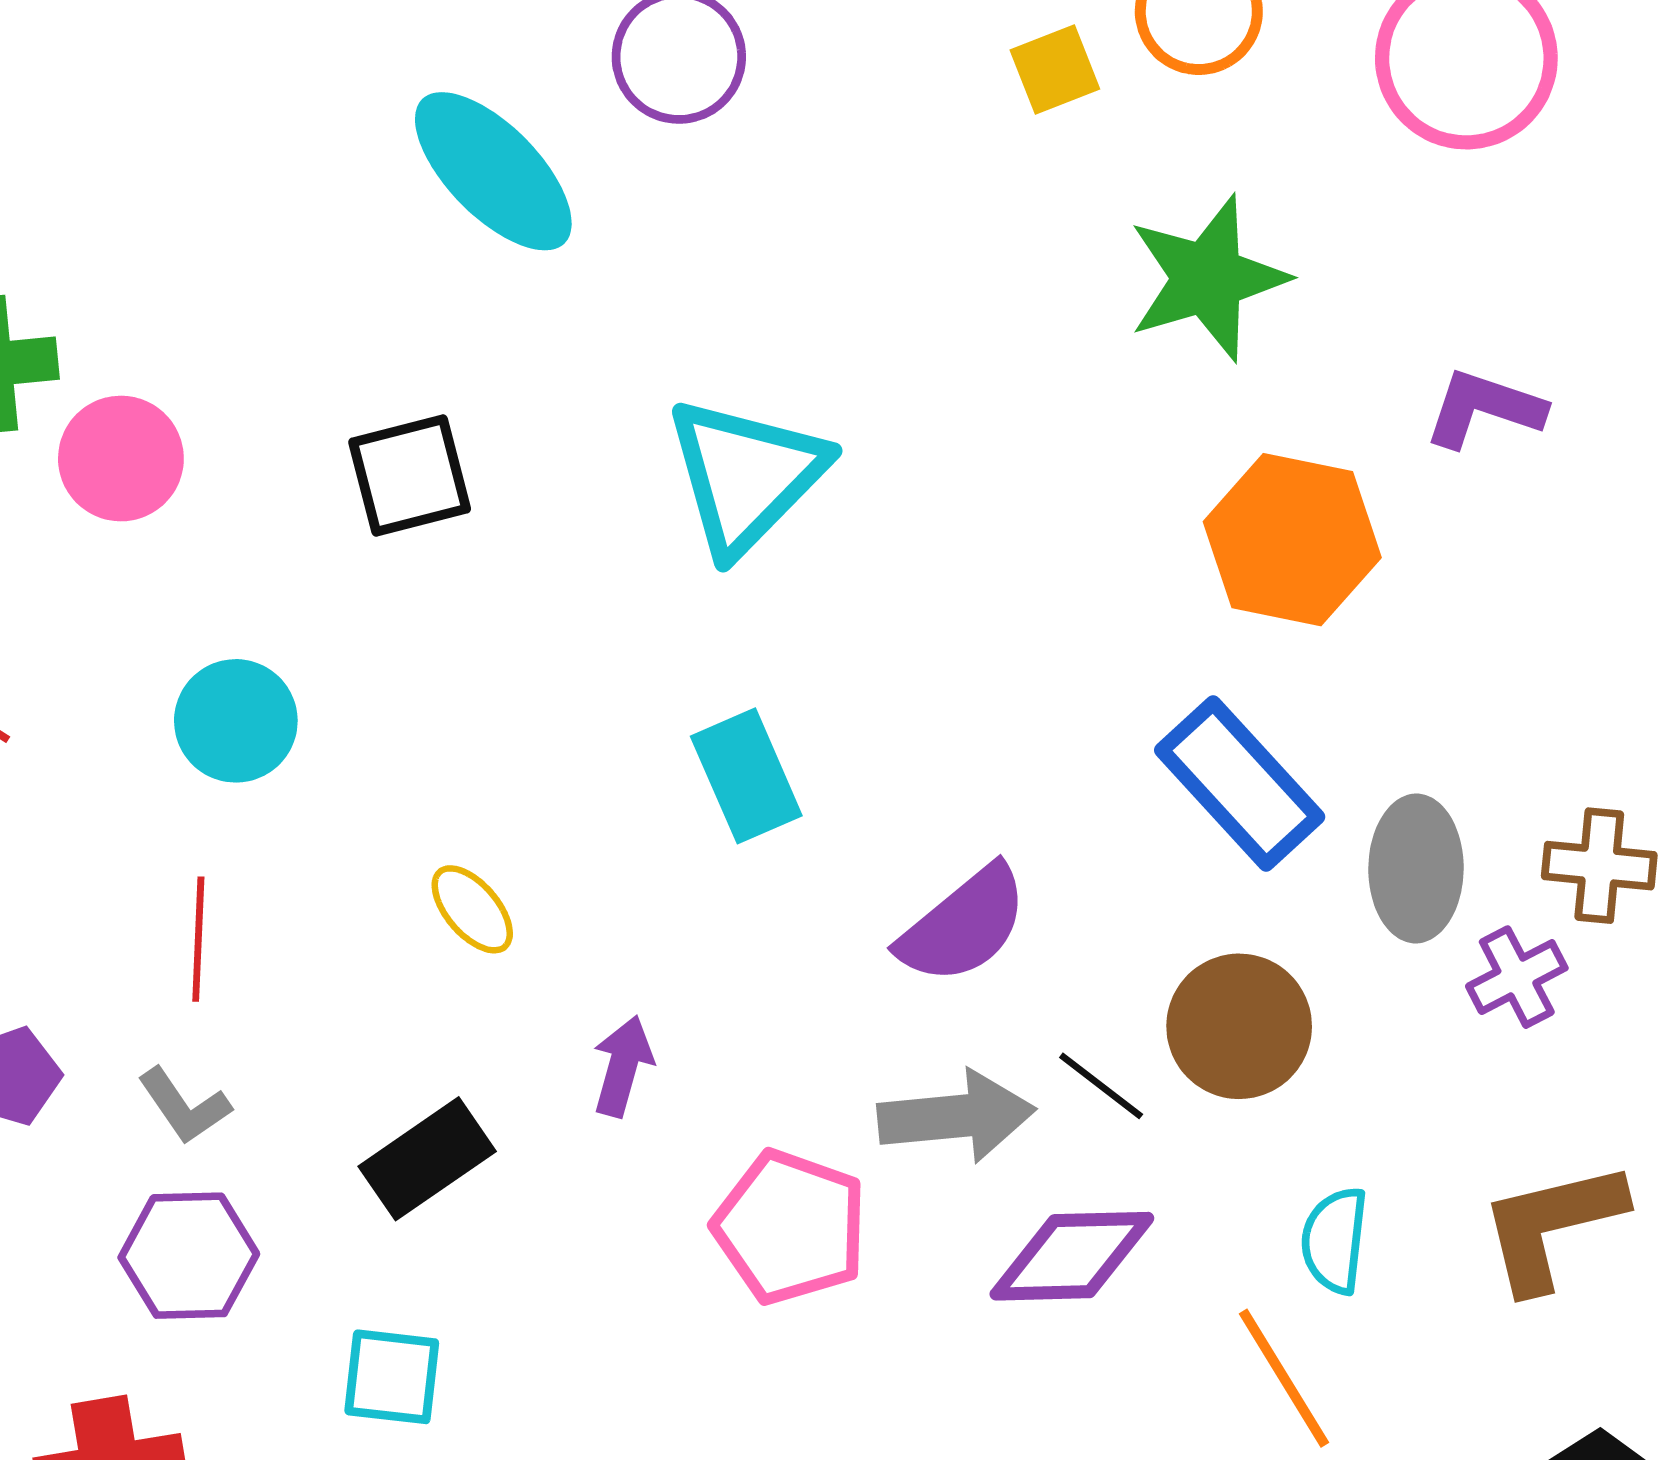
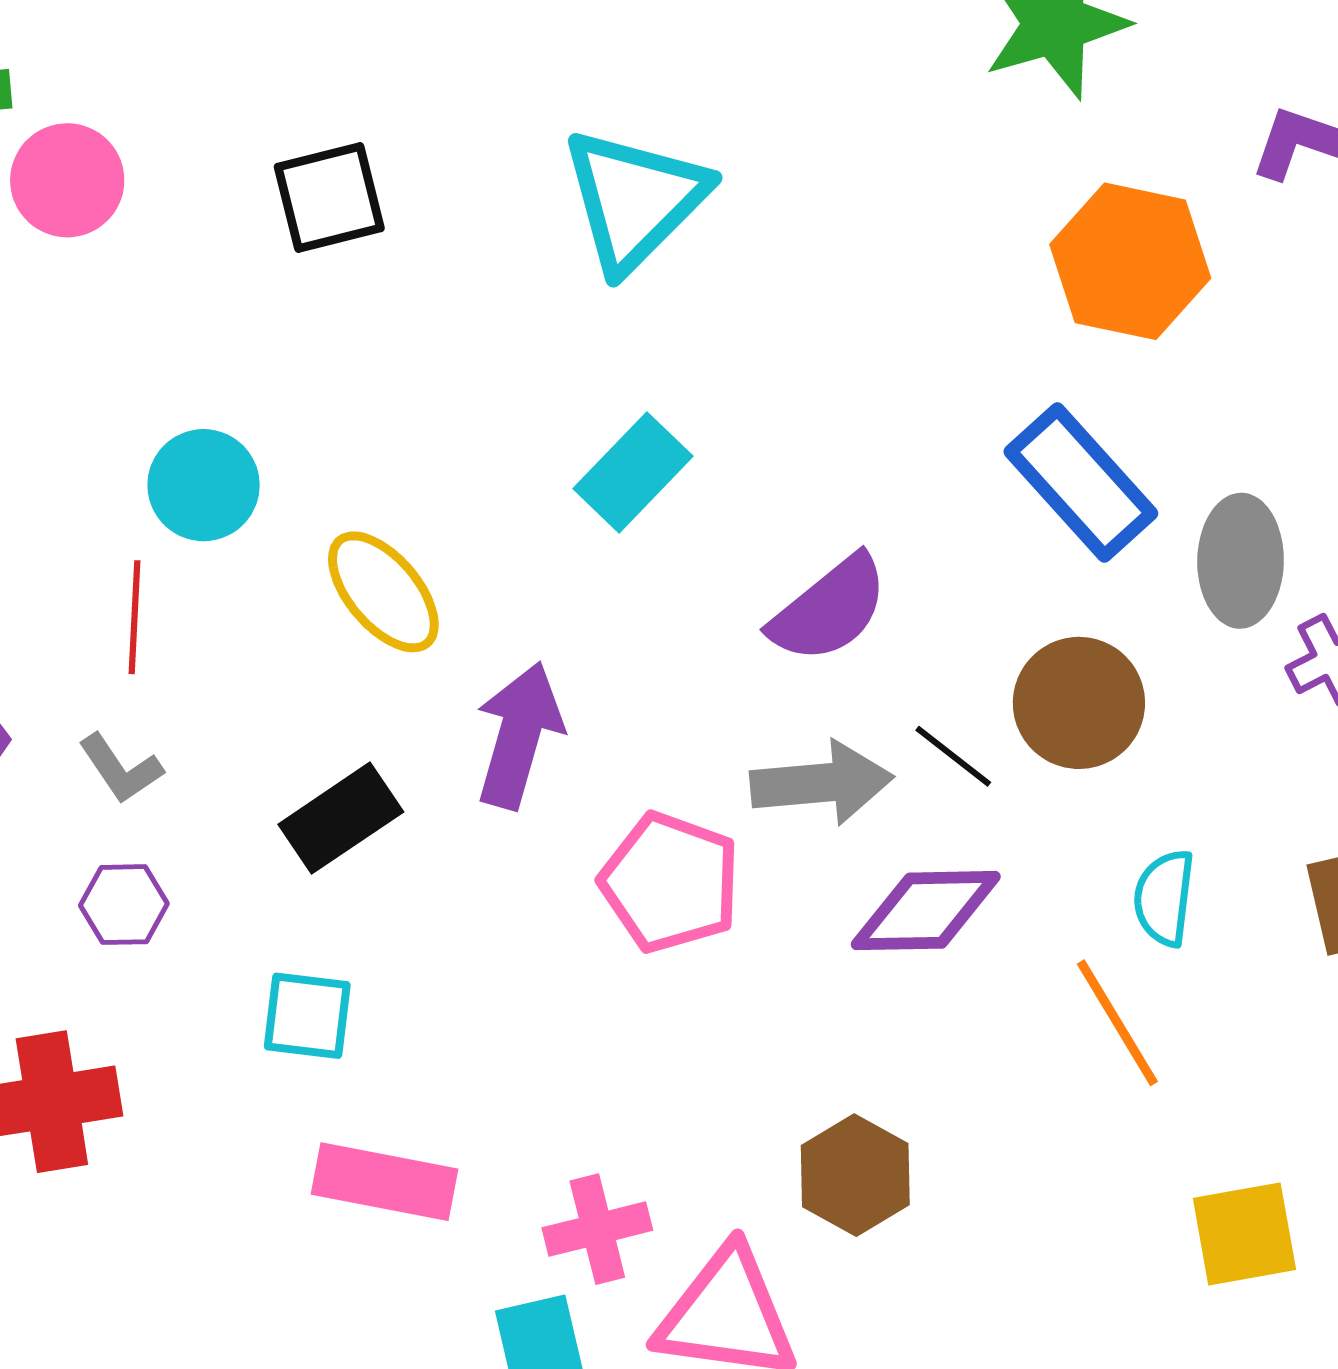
cyan circle: (236, 721) -> (204, 485), moved
cyan rectangle: (746, 776) -> (633, 472), turned 67
yellow ellipse: (472, 909) -> (383, 592), size x1.5
purple arrow: (623, 1066) -> (519, 735), size x1.6
purple hexagon: (189, 1256) -> (124, 905), size x0.7

